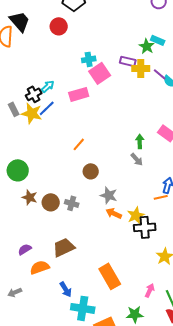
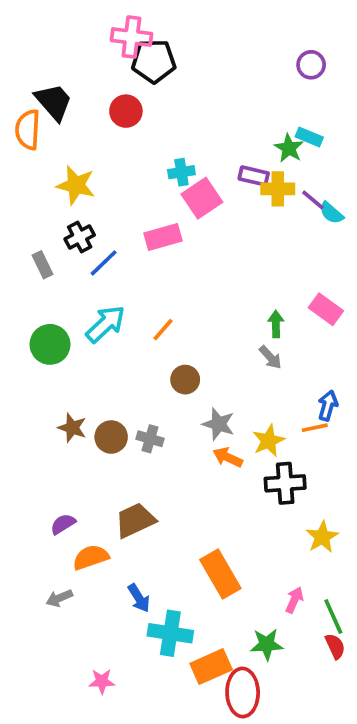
cyan arrow: (48, 86) -> (106, 324), moved, size x1.6
yellow star: (32, 113) -> (76, 185), moved
green circle: (18, 170) -> (50, 344), moved
yellow star: (136, 215) -> (268, 441), moved
gray arrow: (15, 292) -> (59, 598), moved

